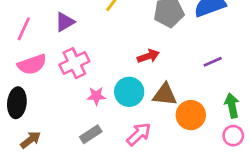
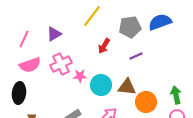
red arrow: (148, 56) -> (104, 46), moved, turned 140
purple line: (213, 62) -> (136, 56), moved
pink star: (96, 96) -> (80, 76), moved

